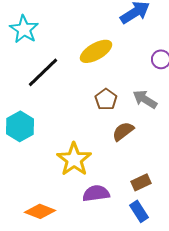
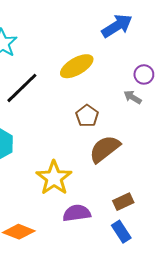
gray arrow: (145, 99) -> (133, 97), moved, size x0.7
brown semicircle: (123, 131) -> (105, 149), size x1.4

